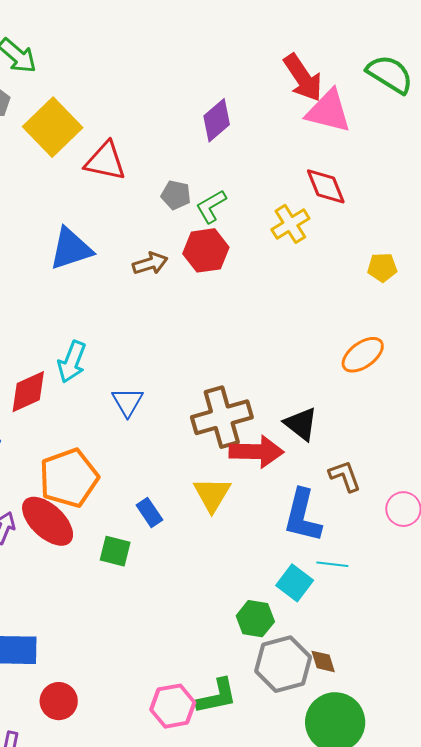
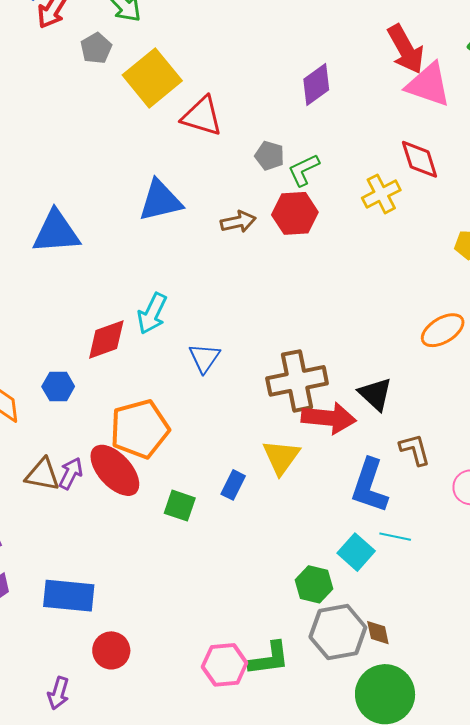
blue rectangle: (149, 512) -> (233, 485), moved, turned 56

